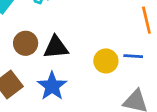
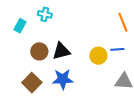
blue star: (52, 86) -> (63, 79), turned -30

